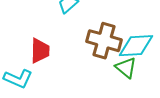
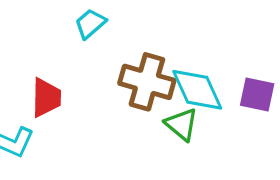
cyan diamond: (136, 46) -> (197, 90), turned 69

